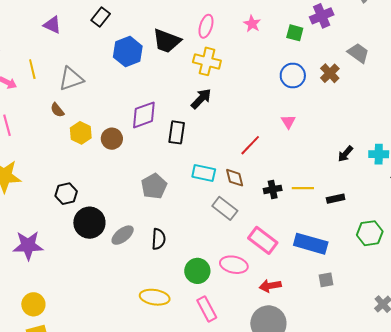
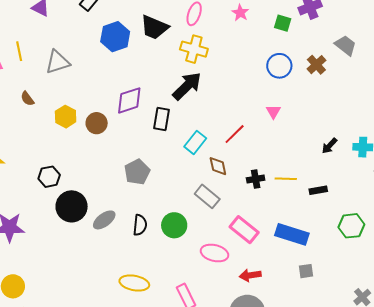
black arrow: (201, 99) -> (187, 86), size x1.4
brown semicircle: (57, 110) -> (27, 99), moved
cyan rectangle: (204, 173) -> (195, 142), moved, turned -65
green circle: (197, 271) -> (174, 225), moved

